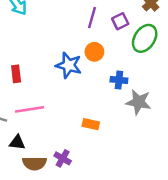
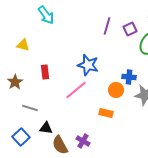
orange circle: (94, 52) -> (116, 90), moved
pink line: (30, 109) -> (76, 90), moved, turned -30
brown semicircle: (34, 163) -> (60, 145), turned 60

